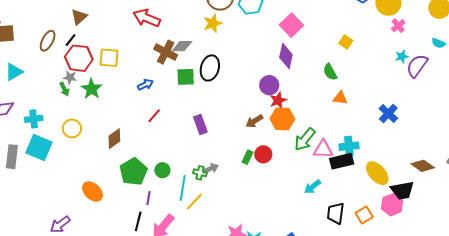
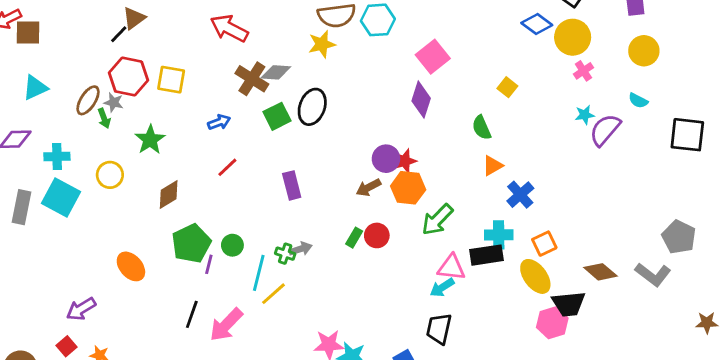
black line: (71, 40) -> (119, 34), moved
brown ellipse: (48, 41) -> (88, 100), moved
green square: (186, 77) -> (277, 116), turned -30
purple circle: (269, 85) -> (386, 159), moved
green star: (91, 89) -> (150, 140), moved
orange triangle: (340, 98) -> (493, 166), turned -42
blue cross: (388, 113) -> (520, 195), moved
pink triangle: (323, 149) -> (451, 267), moved
purple line: (149, 198) -> (209, 264), moved
black trapezoid: (336, 213) -> (439, 329), moved
orange square: (364, 215) -> (544, 244), moved

